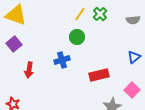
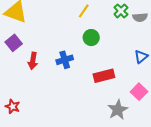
green cross: (100, 14) -> (121, 11), moved
green circle: (77, 37) -> (91, 38), moved
red arrow: (29, 70) -> (33, 61), moved

